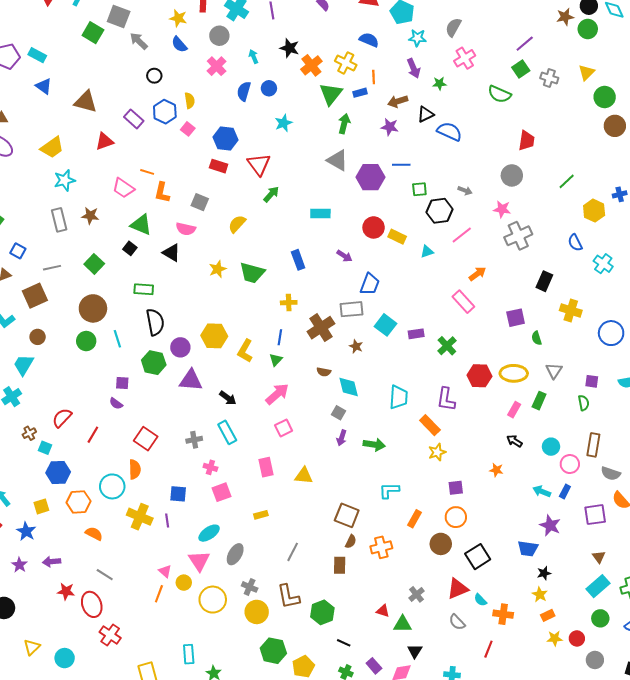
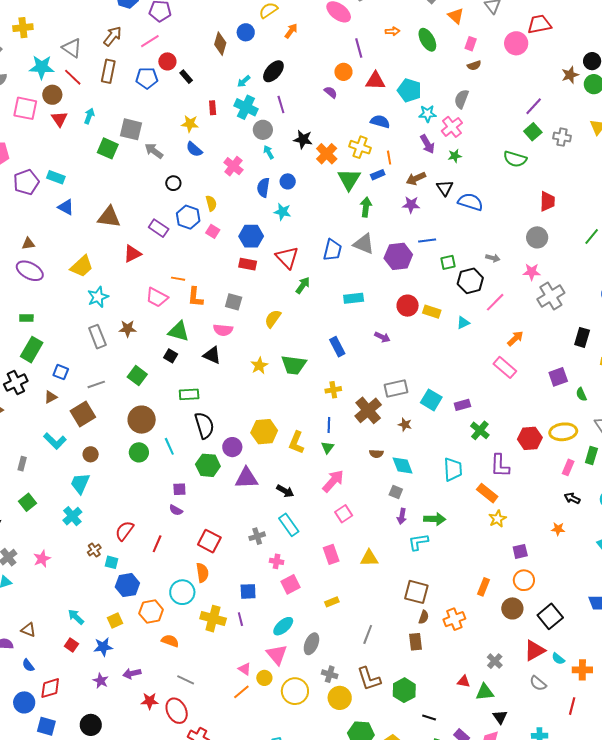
gray circle: (219, 36) -> (263, 130), moved
pink cross: (465, 58) -> (452, 127), moved
black triangle: (426, 114) -> (445, 188), turned -30
cyan star: (283, 123) -> (283, 212), moved, turned -30
blue trapezoid: (370, 284) -> (332, 250), moved
green cross: (447, 346) -> (480, 430), moved
cyan L-shape: (389, 490) -> (418, 542), moved
blue star: (26, 531) -> (103, 647), turned -30
orange line: (159, 594) -> (241, 692), turned 36

